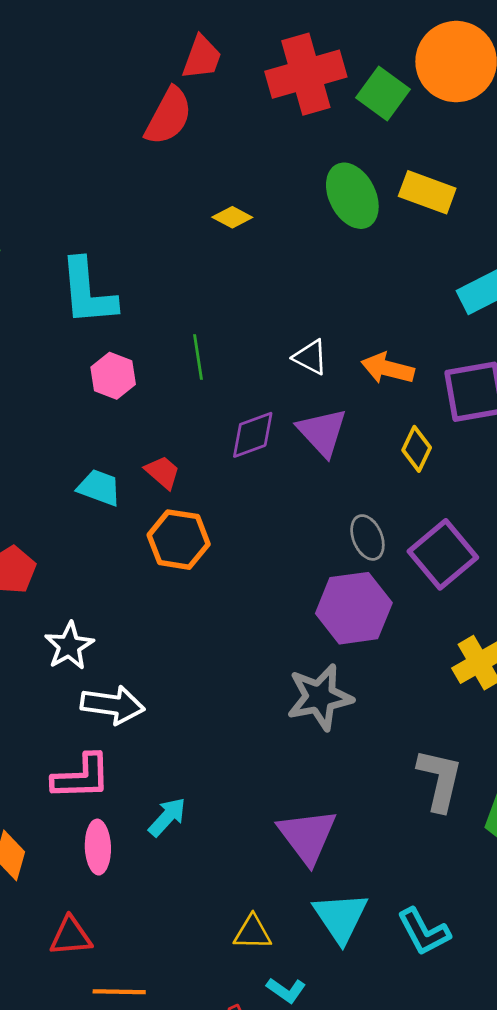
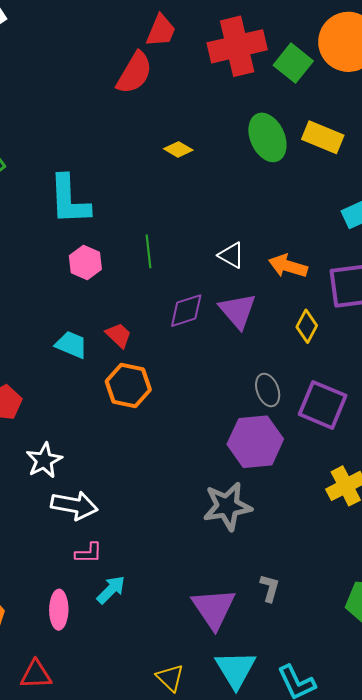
purple square: (443, 554) -> (323, 405), turned -30
pink L-shape: (81, 777) -> (89, 553), moved, size x0.6
gray L-shape: (440, 780) -> (270, 588), moved, size x0.6
yellow triangle: (252, 933) -> (170, 678), turned 40

